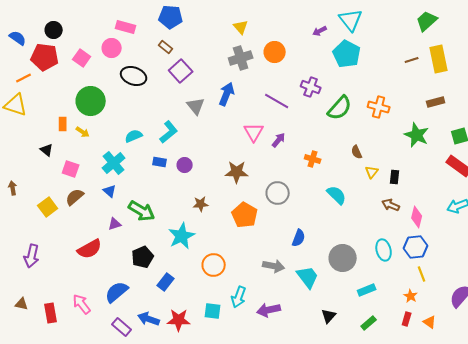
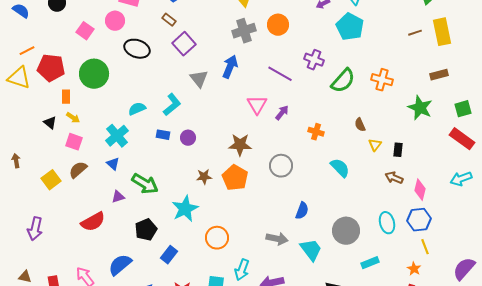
red pentagon: (45, 57) -> (51, 68), moved
yellow arrow: (83, 132) -> (73, 118), moved
orange pentagon: (245, 215) -> (235, 178), moved

